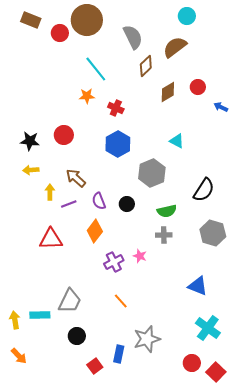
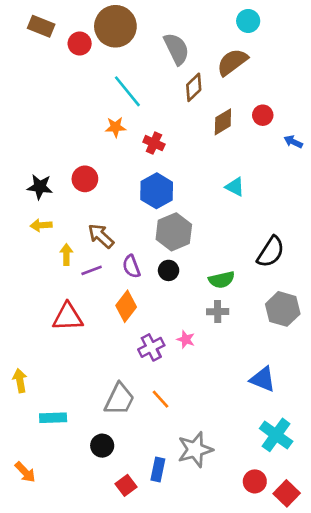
gray hexagon: (152, 173) -> (174, 232), moved
gray trapezoid: (70, 301) -> (119, 399), moved
yellow arrow: (15, 320) -> (20, 381), moved

